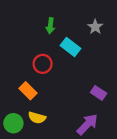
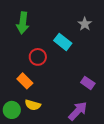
green arrow: (50, 26) -> (23, 23), moved, size x1.5

